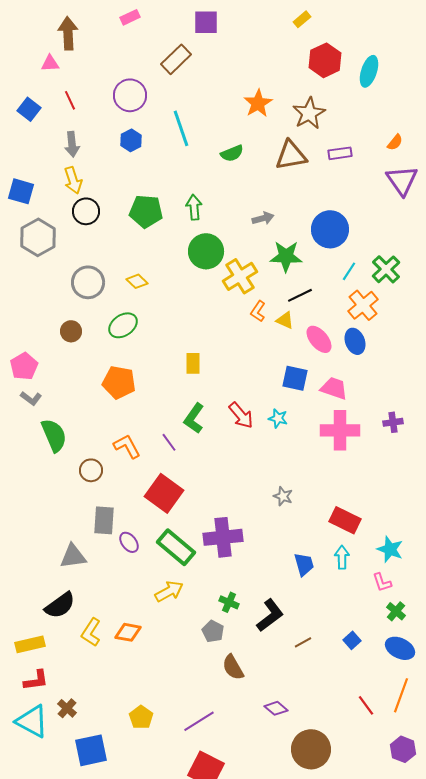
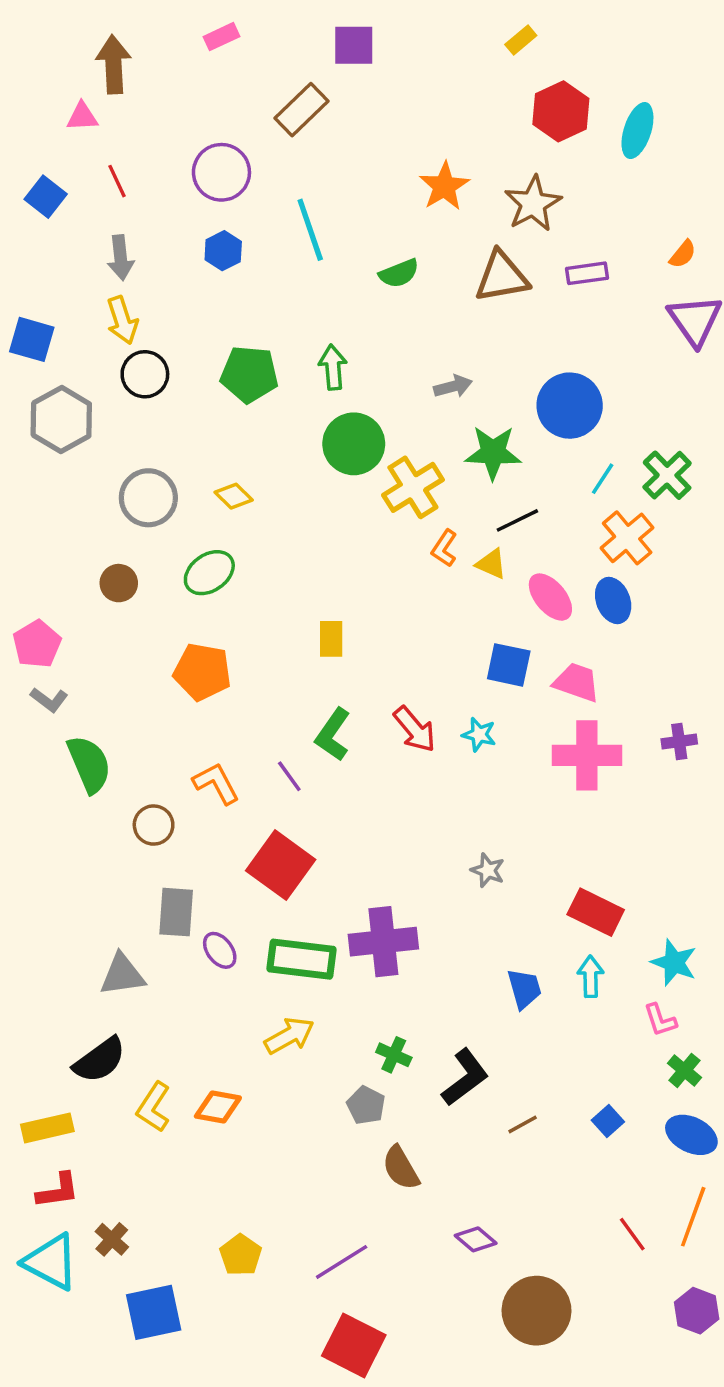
green rectangle: (176, 547) -> (302, 959), turned -33

